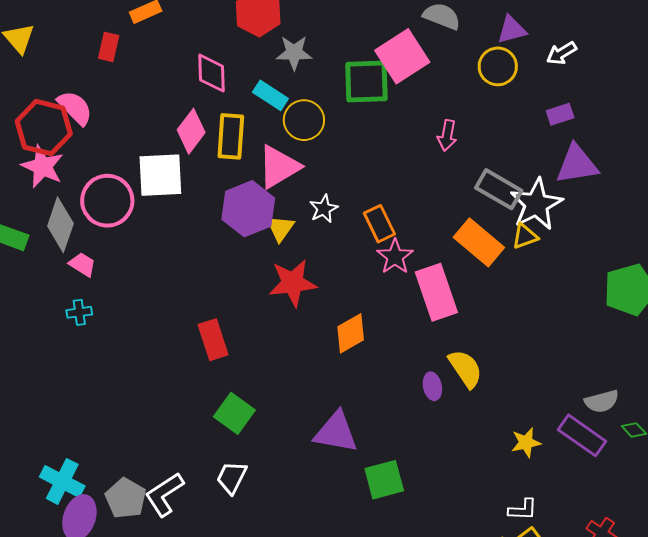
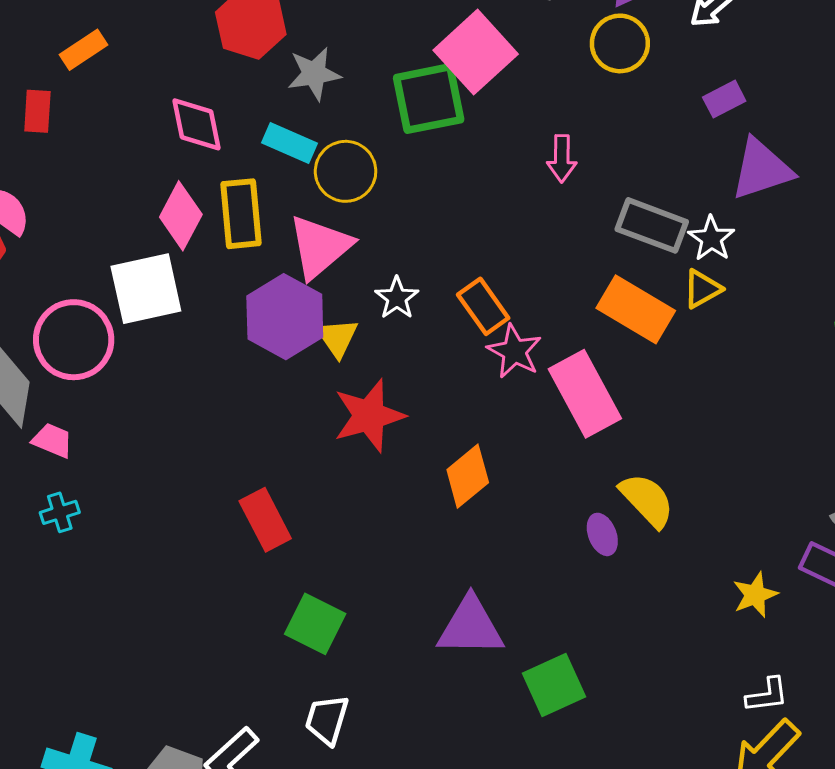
white star: (536, 204) -> (711, 239), size x0.6

